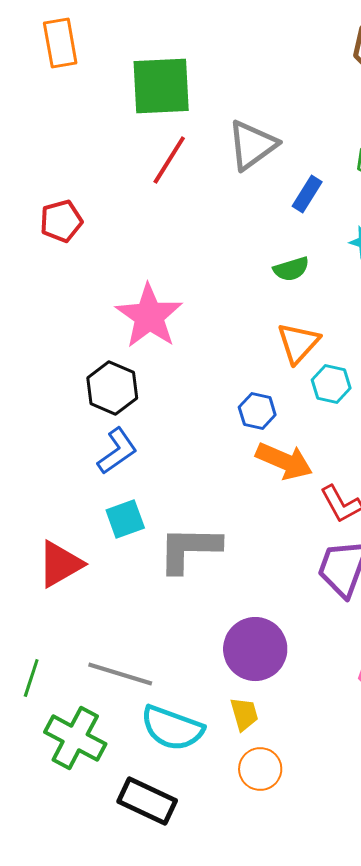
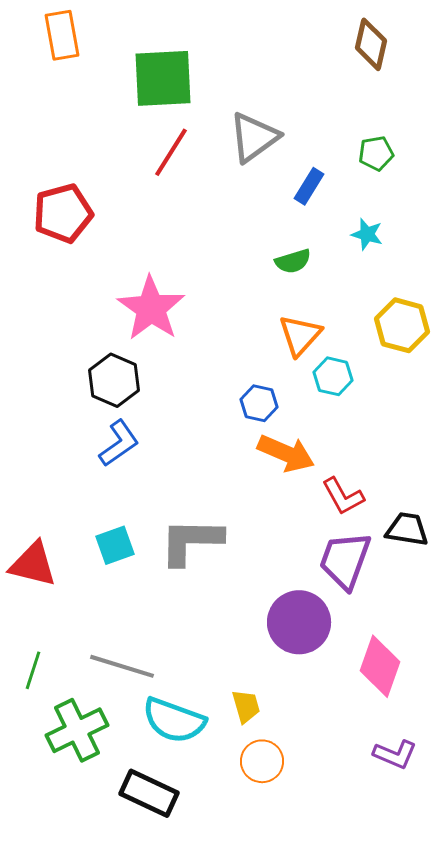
red pentagon: (61, 221) -> (63, 213), size x1.4
cyan square: (125, 519) -> (115, 545), moved
red triangle: (60, 564) -> (33, 564), moved, turned 44
purple circle: (255, 649) -> (299, 622), moved
green cross: (75, 738) -> (77, 730), turned 36

